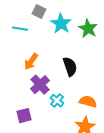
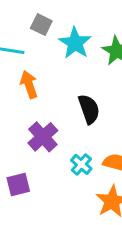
orange arrow: (31, 62) -> (29, 85), moved, turned 126
cyan cross: (57, 101) -> (81, 164), moved

